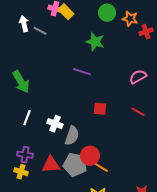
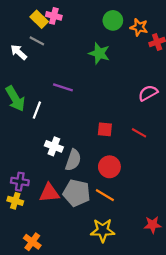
yellow rectangle: (66, 12) -> (39, 19), moved
white arrow: (24, 24) -> (19, 52), moved, turned -35
purple line: (82, 72) -> (63, 87), moved
red line: (138, 112) -> (139, 133), moved
white line: (27, 118) -> (37, 110), moved
red circle: (90, 156) -> (109, 167), moved

